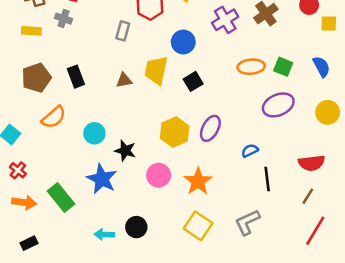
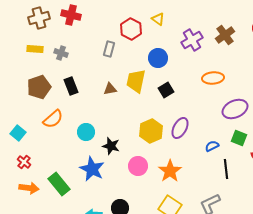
gray cross: (64, 19) -> (61, 53), moved
green square: (283, 67) -> (239, 138), moved

